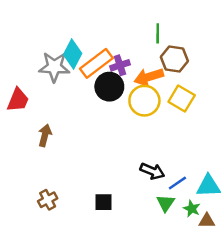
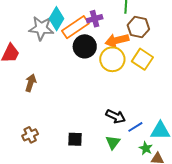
purple cross: (120, 65) -> (95, 19), moved
green triangle: (166, 203) -> (113, 142), moved

